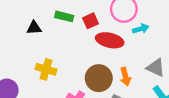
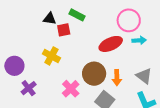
red square: (90, 21) -> (64, 30), moved
red ellipse: (110, 40) -> (111, 44), turned -50

